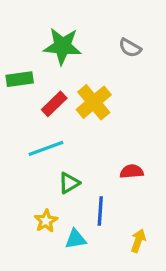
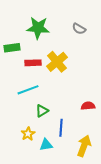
red rectangle: (54, 104) -> (33, 63), turned 42
red semicircle: (132, 171) -> (88, 106), moved
yellow arrow: (138, 241) -> (84, 146), size x1.5

